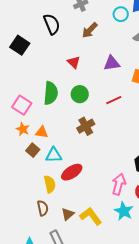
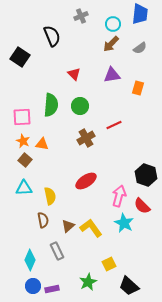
cyan circle: (121, 14) -> (113, 24), moved
brown arrow: (90, 30) -> (111, 44), moved
red line: (114, 100) -> (114, 125), moved
pink square: (22, 105) -> (22, 117), turned -36
brown square: (33, 150) -> (25, 160), moved
cyan triangle: (54, 155) -> (24, 188), moved
red ellipse: (72, 172) -> (86, 181), moved

